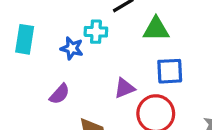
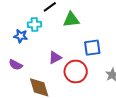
blue square: (170, 71) -> (92, 48), moved
purple semicircle: (60, 94) -> (16, 65), turned 80

